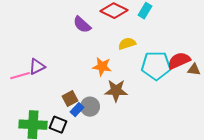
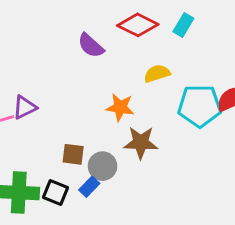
brown square: (70, 99) -> (73, 154), turned 35
blue rectangle: (77, 110) -> (89, 187), moved

